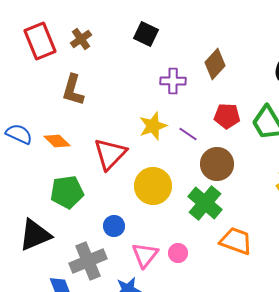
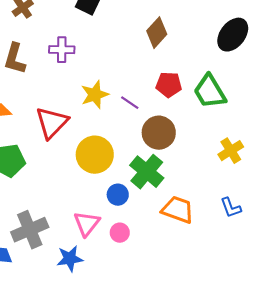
purple cross: (173, 81) -> (62, 50), moved
blue circle: (114, 226) -> (118, 195), moved
pink circle: (178, 253) -> (120, 233), moved

